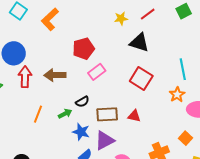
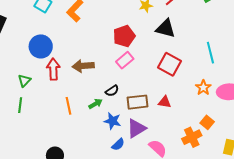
red pentagon: (84, 49) -> (124, 36), moved
orange star: (177, 95) -> (203, 88), moved
orange line: (38, 114) -> (68, 106), turned -30
orange square: (185, 138) -> (207, 122), moved

